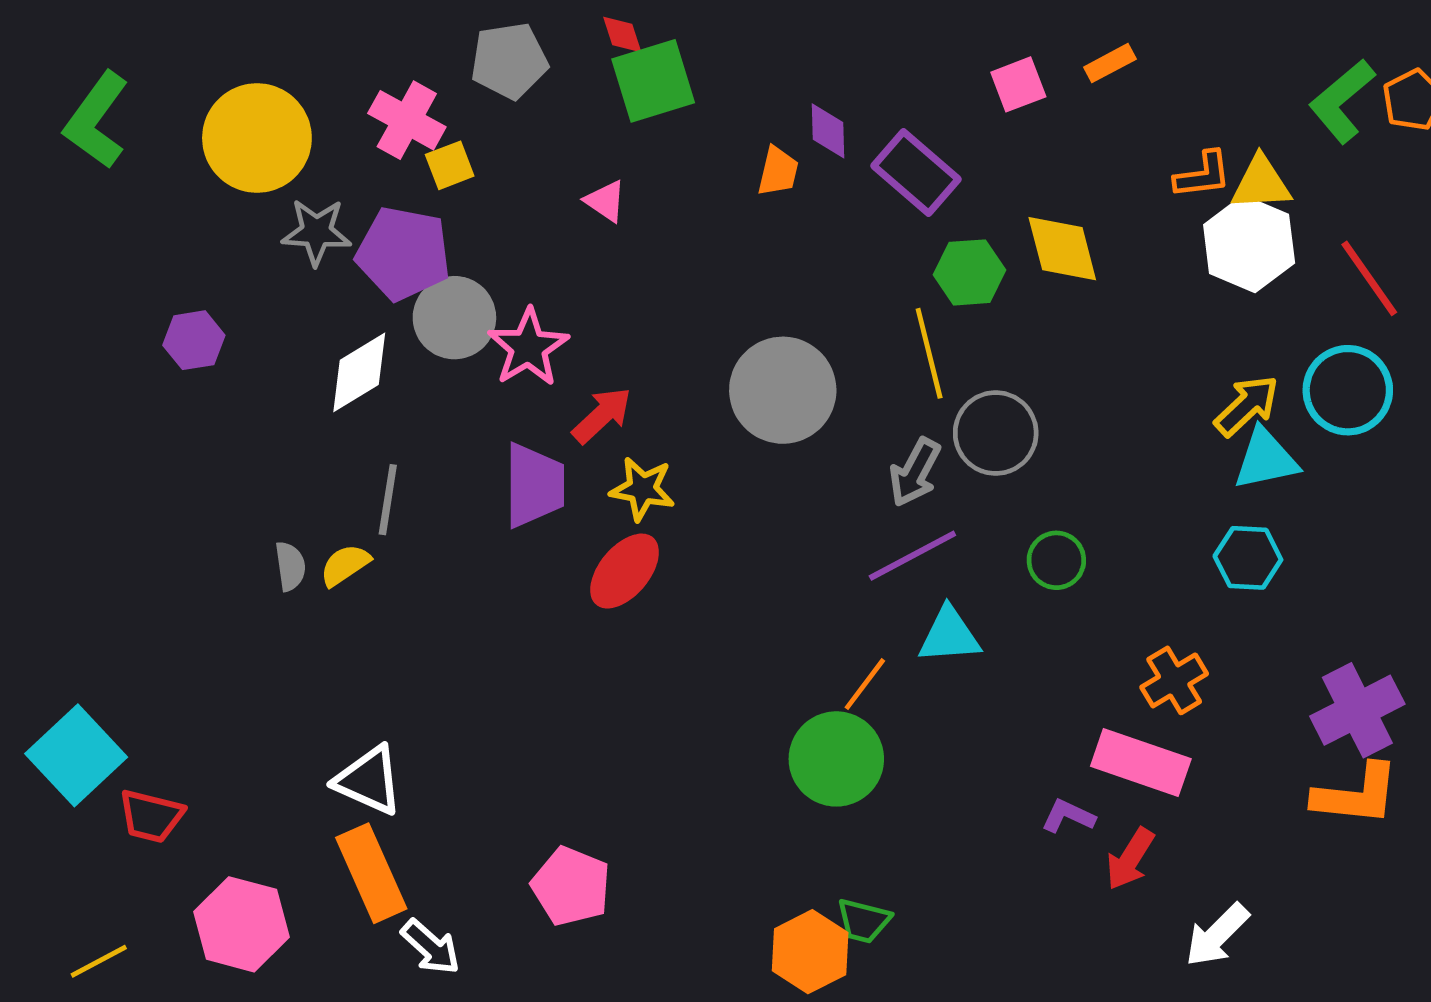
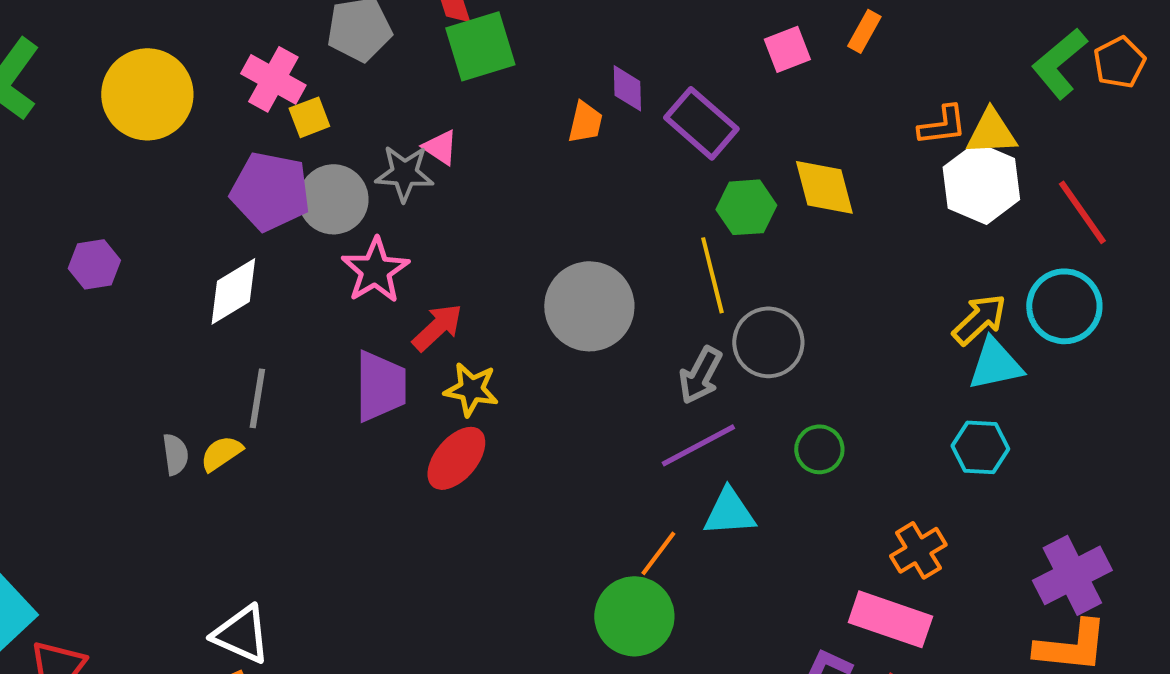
orange rectangle: (1110, 63) -> (864, 31), turned -33
gray star: (316, 232) -> (404, 173), moved
gray circle: (454, 318) -> (333, 199), moved

